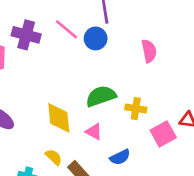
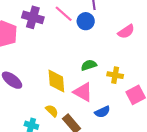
pink semicircle: (149, 51) -> (126, 32), turned 66
green semicircle: (101, 96) -> (89, 65), size x0.7
pink triangle: (94, 132) -> (83, 92), size x1.5

